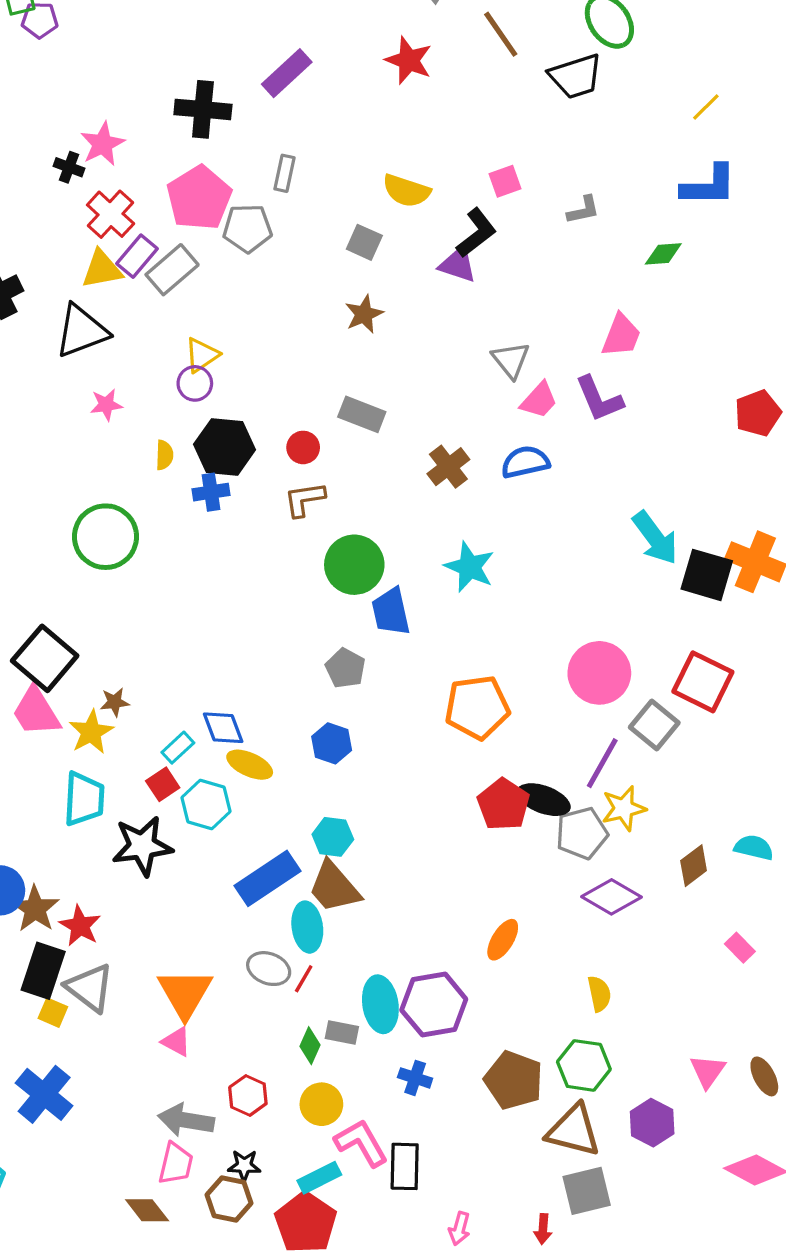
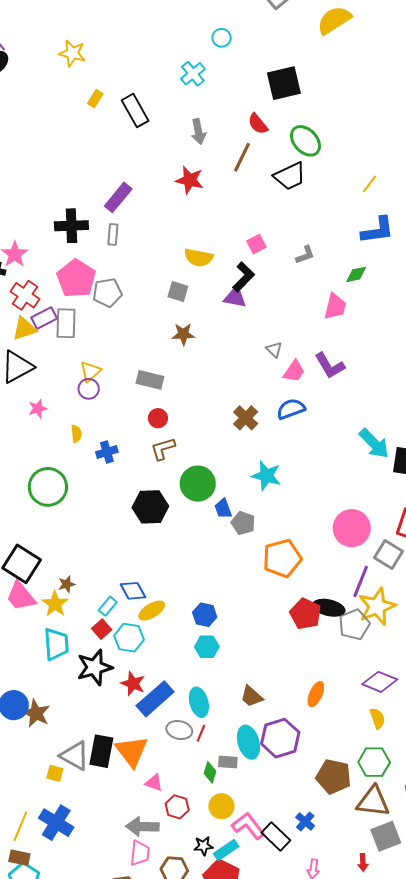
brown line: (501, 34) -> (242, 157), turned 68
gray rectangle: (284, 173) -> (113, 234), moved
purple rectangle: (137, 256) -> (44, 318), turned 30
gray rectangle: (172, 270) -> (66, 323), turned -40
brown star: (364, 314) -> (183, 334), turned 30
pink trapezoid: (621, 336) -> (335, 306), moved
gray triangle: (511, 360) -> (274, 350), size x0.7
gray rectangle: (362, 414) -> (150, 380), moved
black hexagon: (225, 447) -> (150, 507), moved
blue trapezoid: (391, 612) -> (223, 509), size x0.7
gray pentagon: (345, 668) -> (243, 523), moved
blue hexagon: (332, 743) -> (205, 615), moved
yellow ellipse: (250, 765) -> (152, 611), turned -48
yellow star: (624, 808) -> (377, 606), size x1.4
blue rectangle: (267, 878) -> (155, 699), moved
brown trapezoid: (334, 887) -> (252, 696), moved, size x0.7
purple diamond: (612, 897) -> (380, 682), moved
red star: (80, 926) -> (133, 684), moved
black rectangle: (43, 971) -> (101, 751), moved
pink triangle: (176, 1042) -> (154, 783), moved
blue cross: (415, 1078) -> (305, 822), moved, turned 30
black star: (244, 1166) -> (203, 846), moved
black rectangle: (405, 1166) -> (276, 836), turned -40

